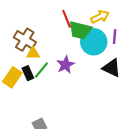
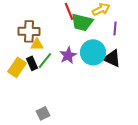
brown cross: (25, 40) -> (29, 31), turned -30
cyan circle: (94, 42) -> (93, 52), moved

